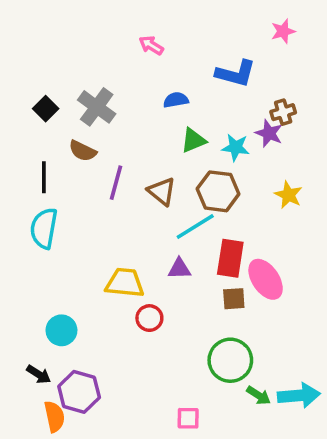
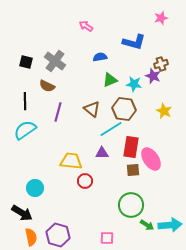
black square: (46, 109) -> (26, 62), turned -32
purple line: (116, 183) -> (58, 112), moved
cyan semicircle: (44, 228) -> (25, 130), turned 45
black arrow: (39, 374) -> (22, 213), size x1.5
purple hexagon: (79, 392) -> (58, 235), moved

